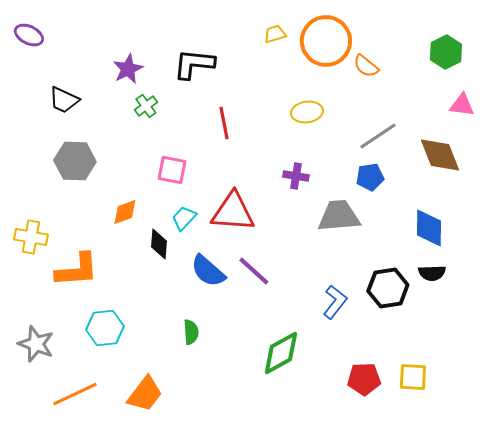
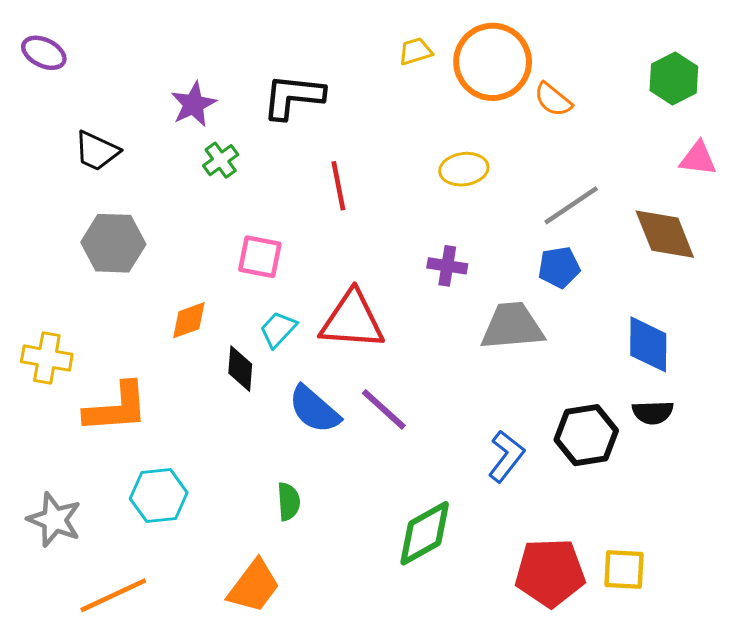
red pentagon: (364, 379) -> (550, 573), size x1.4
orange trapezoid: (145, 394) -> (254, 586), moved

